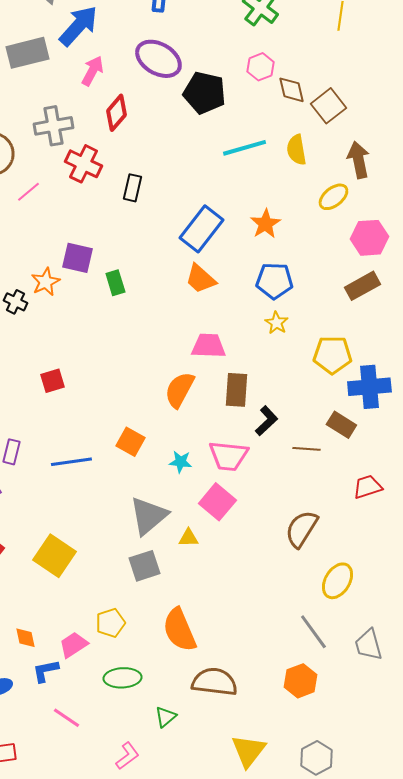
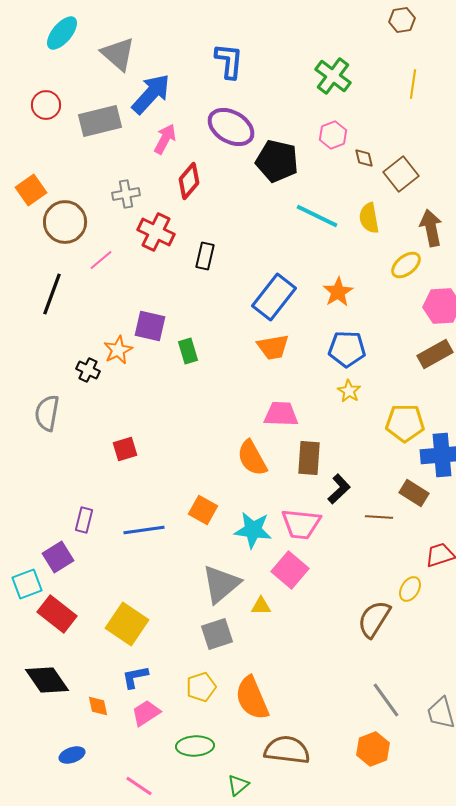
brown diamond: (291, 90) -> (364, 158), size x0.7
gray cross: (53, 126) -> (126, 194), size x0.7
cyan line: (244, 148) -> (317, 216), turned 42
orange trapezoid: (200, 279) -> (273, 347), turned -52
orange semicircle: (179, 390) -> (252, 458), turned -57
cyan star: (180, 462) -> (253, 530), size x1.6
brown semicircle: (301, 529) -> (374, 619), moved
yellow ellipse: (337, 581) -> (410, 589), moved, size x0.7
yellow pentagon: (110, 623) -> (201, 687), moved
blue L-shape: (45, 671) -> (135, 677), moved

